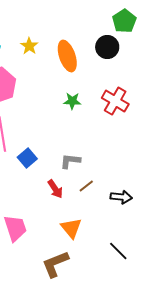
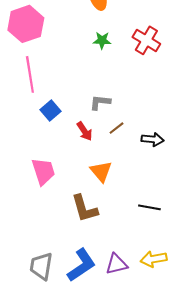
blue square: (27, 158) -> (51, 111), moved
black line: (118, 251) -> (149, 207), moved, turned -35
brown L-shape: (55, 264) -> (85, 208), turned -84

